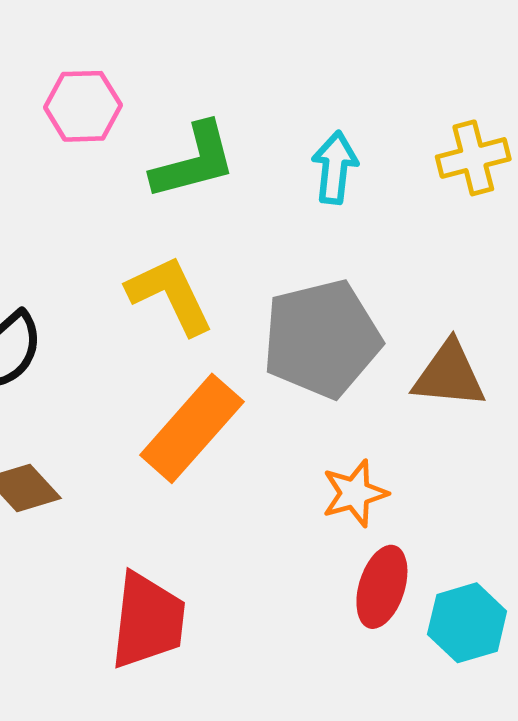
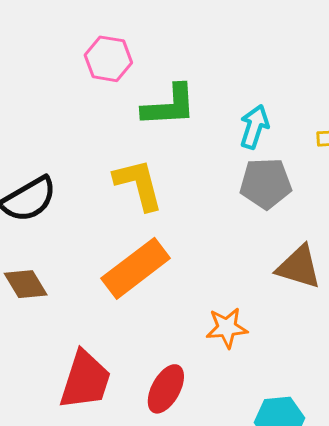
gray pentagon: (322, 339) -> (266, 183), moved, size x0.7
red ellipse: (382, 587) -> (166, 389), moved

